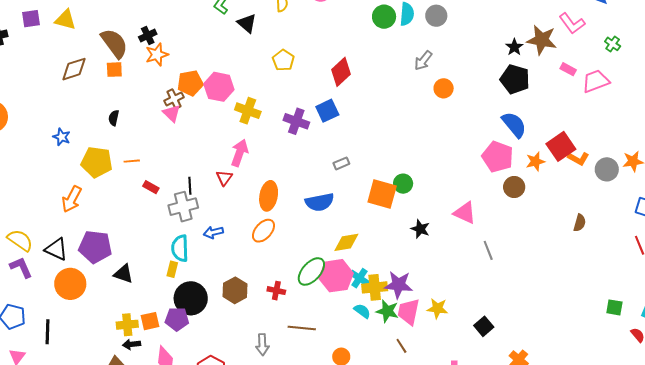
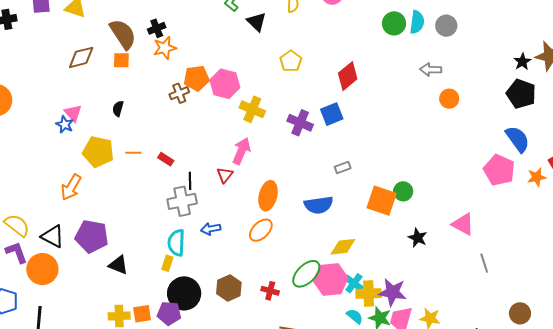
gray arrow: (423, 60) -> (431, 70), turned 50
pink triangle: (172, 113) -> (73, 113), moved
red rectangle: (151, 187) -> (166, 159), moved
brown circle: (514, 187) -> (520, 313), moved
orange circle: (70, 284) -> (42, 269), moved

